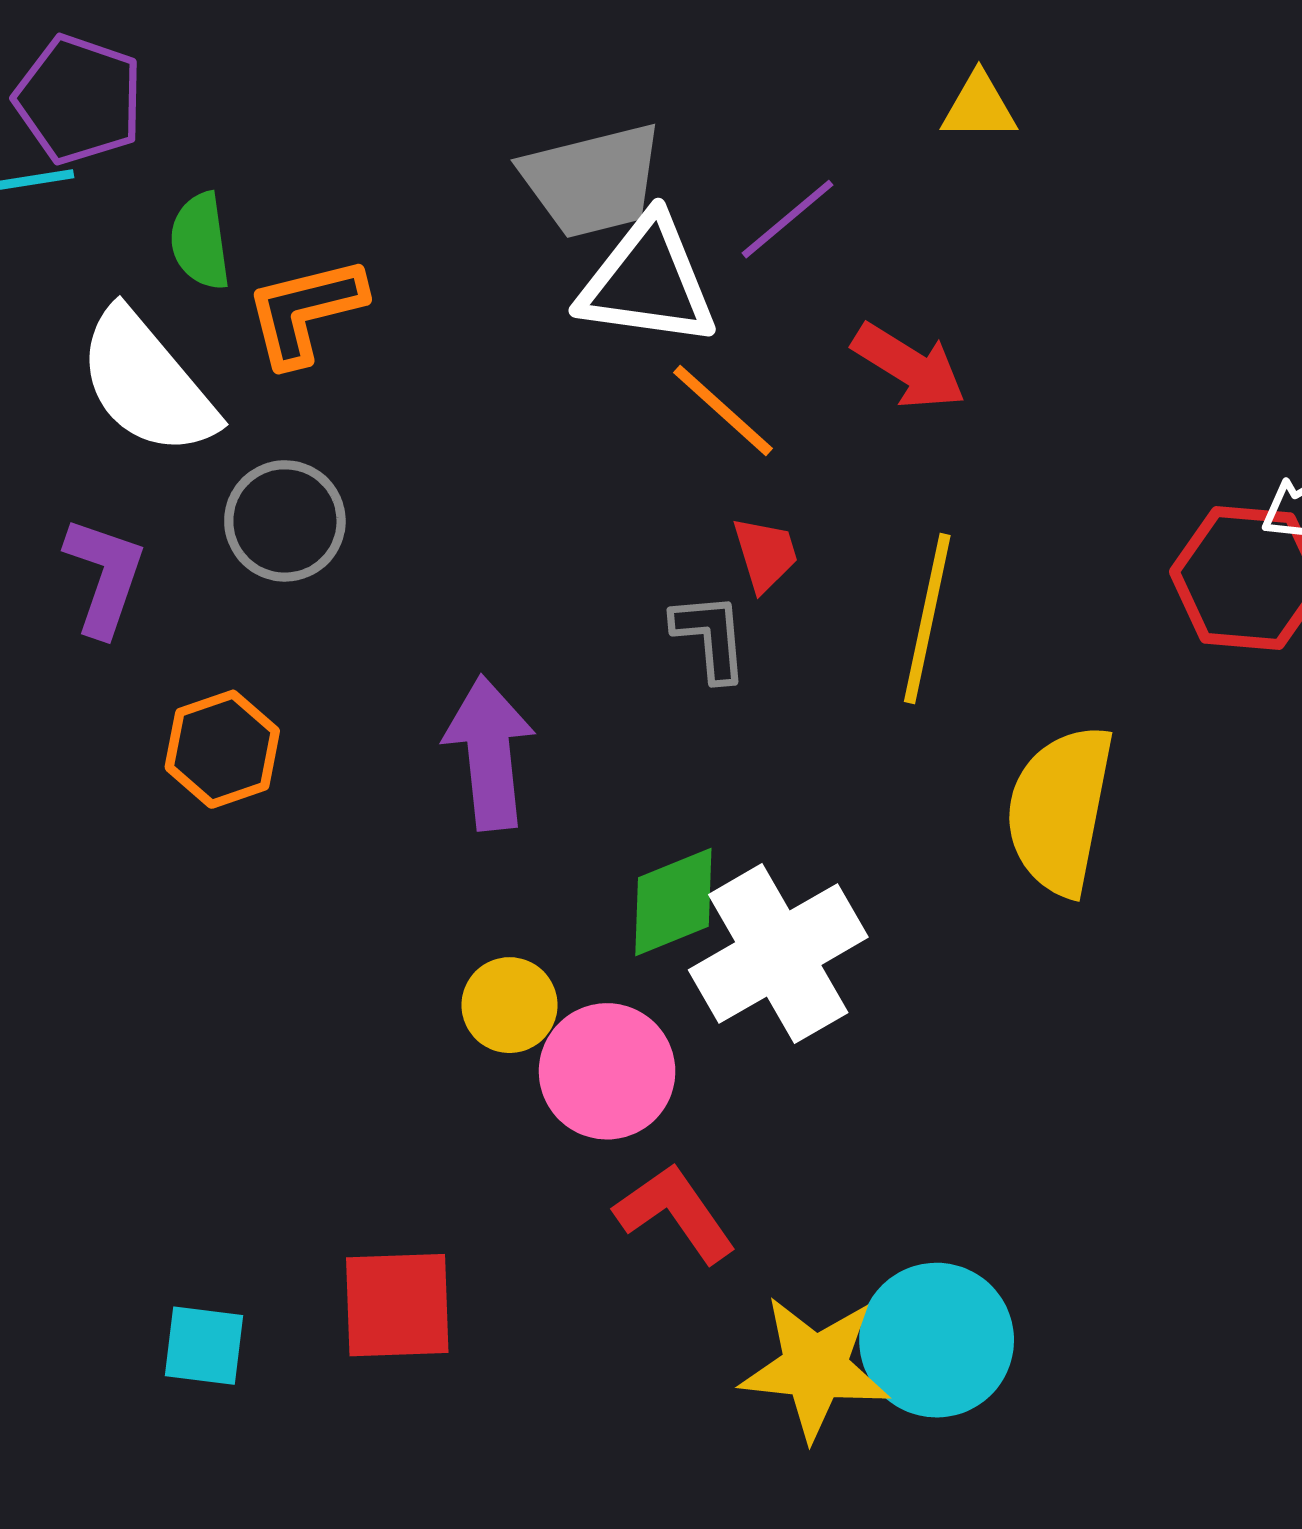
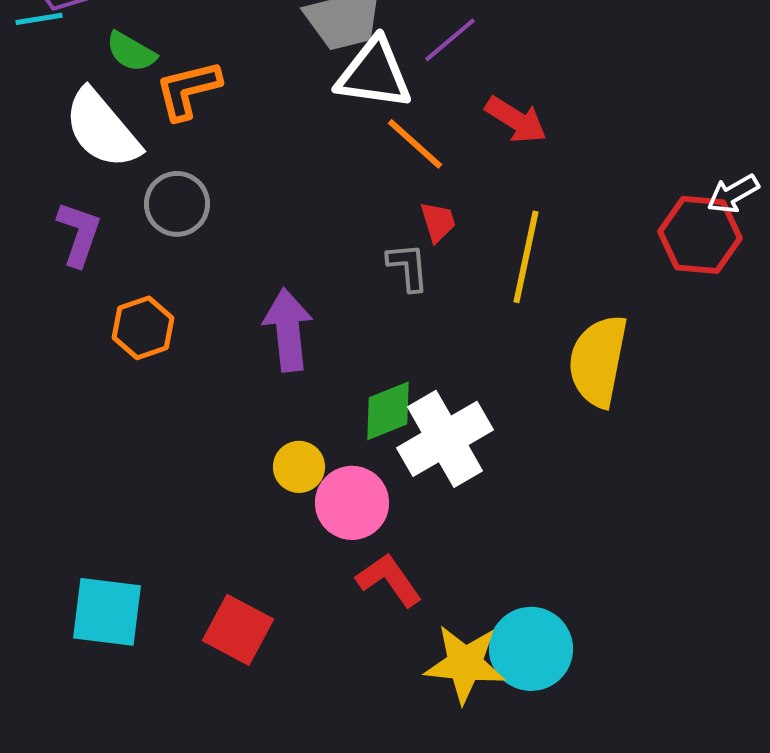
green semicircle: (200, 241) -> (131, 52), turned -52
red square: (397, 1305) -> (238, 630), turned 30
cyan square: (204, 1346) -> (107, 612), moved, size x1.6

